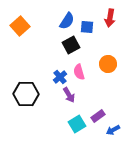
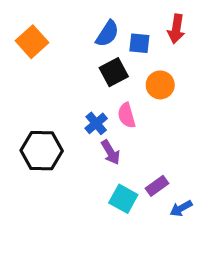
orange circle: (108, 64) -> (160, 85), moved
cyan square: (77, 124) -> (123, 199), turned -30

